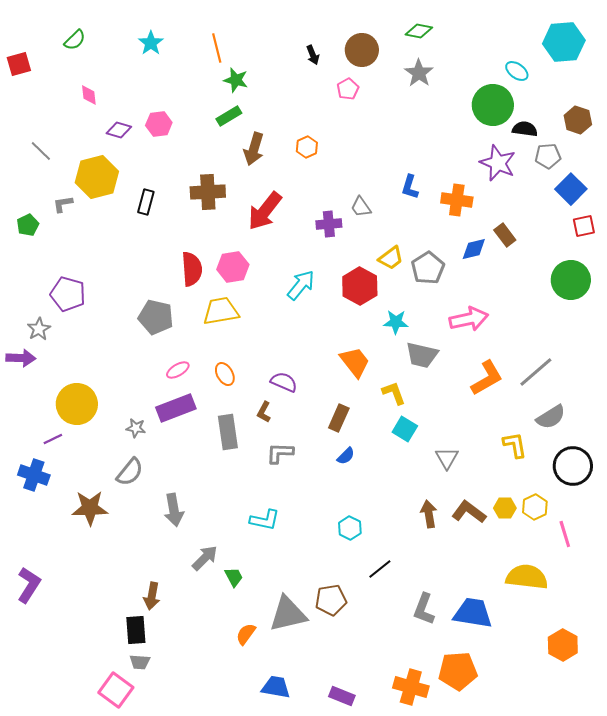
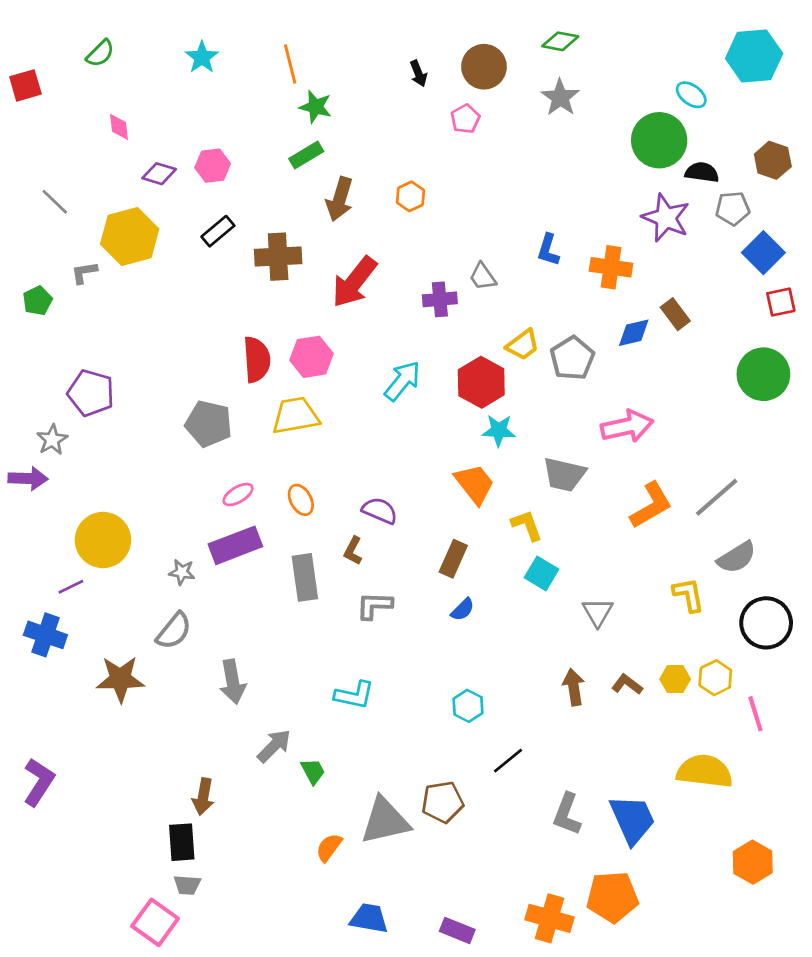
black rectangle: (146, 202) -> (218, 231), moved, turned 35
cyan star: (396, 322) -> (499, 430), moved
brown L-shape: (469, 512) -> (627, 684), size x0.7
blue trapezoid: (473, 613) -> (632, 819), turned 57

